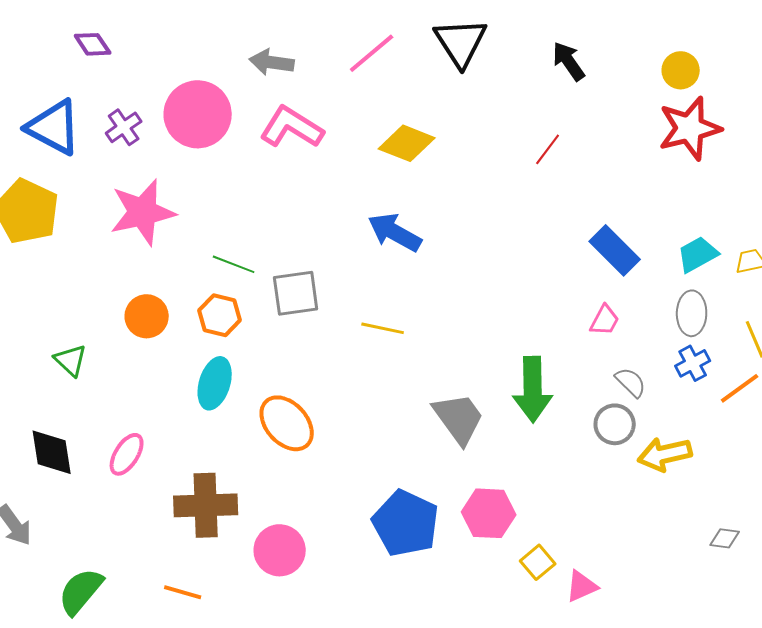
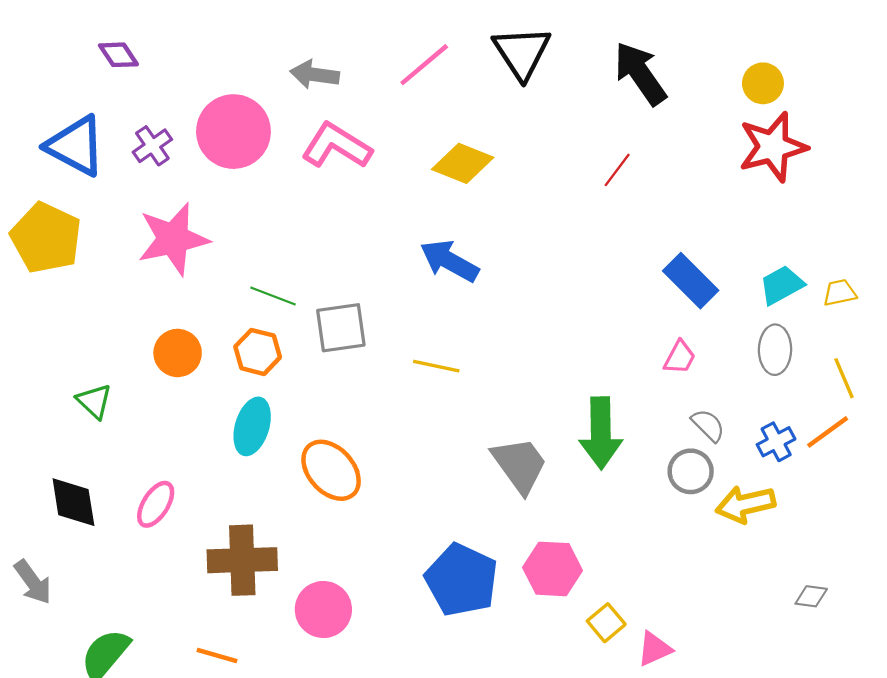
black arrow: (569, 61) -> (640, 73), size x1.5
blue cross: (693, 363) -> (776, 442), moved

